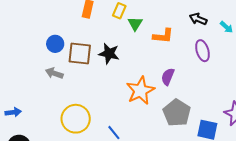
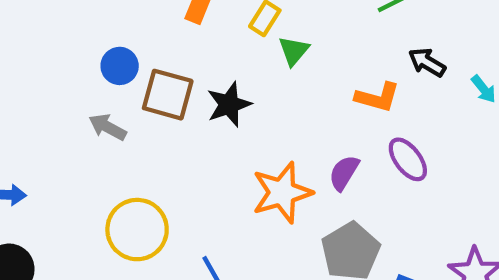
orange L-shape: (163, 36) -> (377, 97), moved
purple ellipse: (203, 51) -> (408, 159), moved, turned -30
black star: (109, 54) -> (229, 104), turned 30

